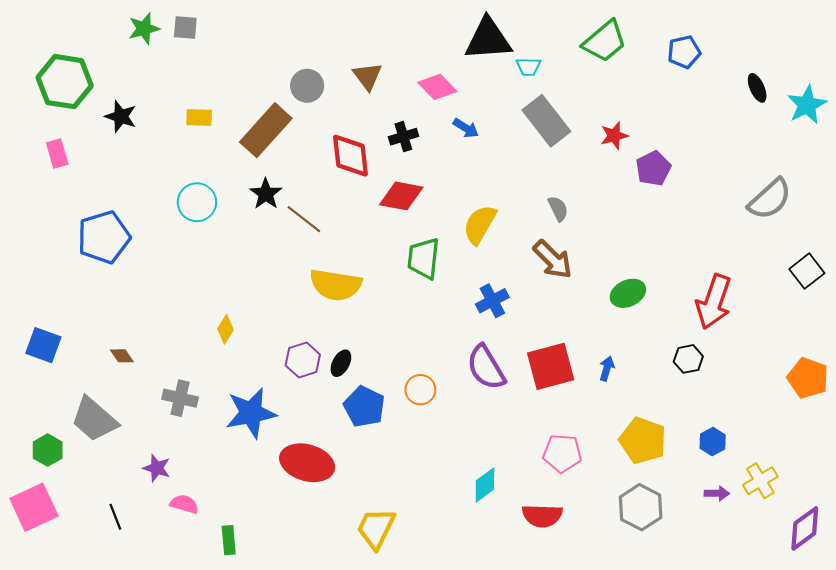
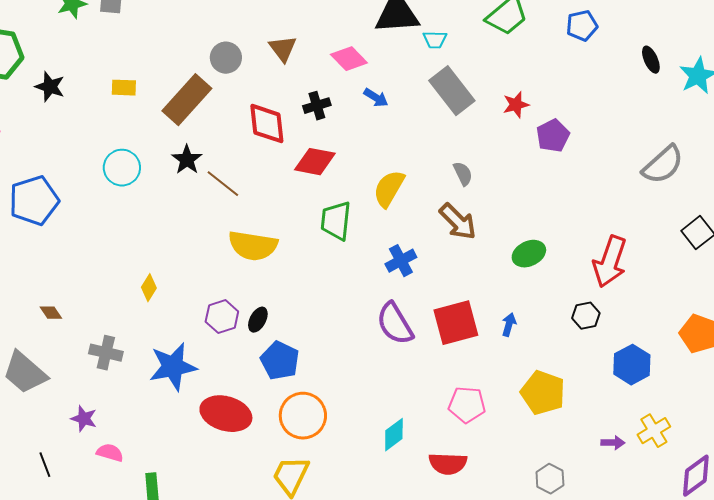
orange circle: (420, 390) -> (303, 416), moved, size x1.6
blue hexagon: (713, 442) -> (632, 365), moved, size x1.5
gray hexagon: (641, 507) -> (550, 479), moved, size x0.7

